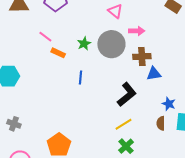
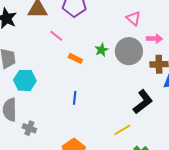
pink line: (45, 37) -> (56, 36), moved
blue line: (80, 78) -> (75, 98), moved
yellow line: (123, 124) -> (122, 130), moved

